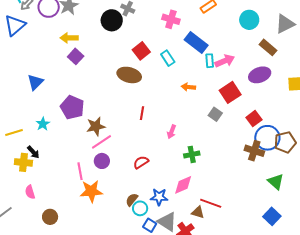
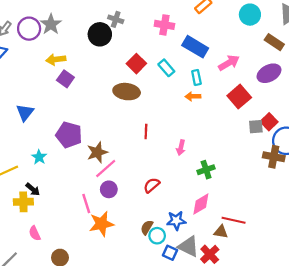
cyan rectangle: (210, 61) -> (196, 77), moved
gray square: (215, 114) -> (256, 127), moved, turned -32

